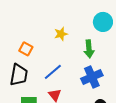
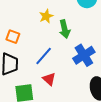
green arrow: (89, 49) -> (65, 29), moved

